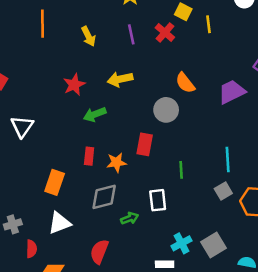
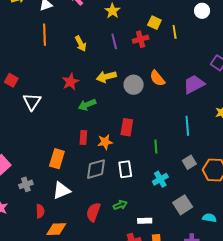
red cross: (165, 32) -> (141, 39), turned 35
gray circle: (166, 110) -> (134, 85), moved
white triangle: (22, 127) -> (32, 102), moved
cyan line: (228, 159) -> (187, 126), moved
white rectangle: (158, 200) -> (125, 169), moved
green arrow: (130, 218) -> (120, 205), moved
gray cross: (13, 224) -> (26, 184), moved
cyan cross: (182, 243) -> (160, 179), moved

